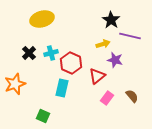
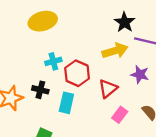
yellow arrow: (103, 44) -> (115, 51), size x1.5
black cross: (29, 53) -> (40, 90), moved, turned -32
purple star: (115, 60) -> (140, 74), moved

